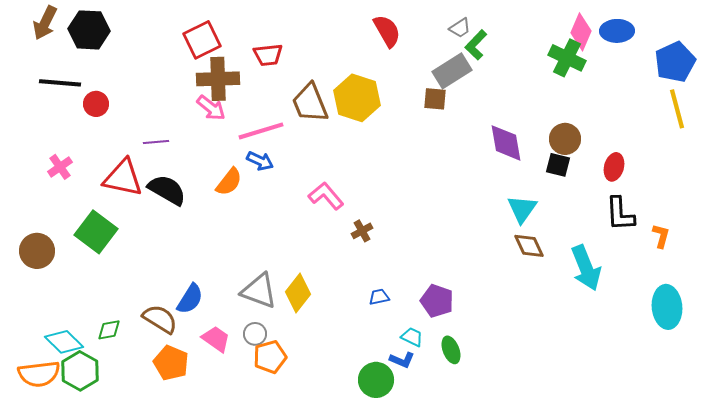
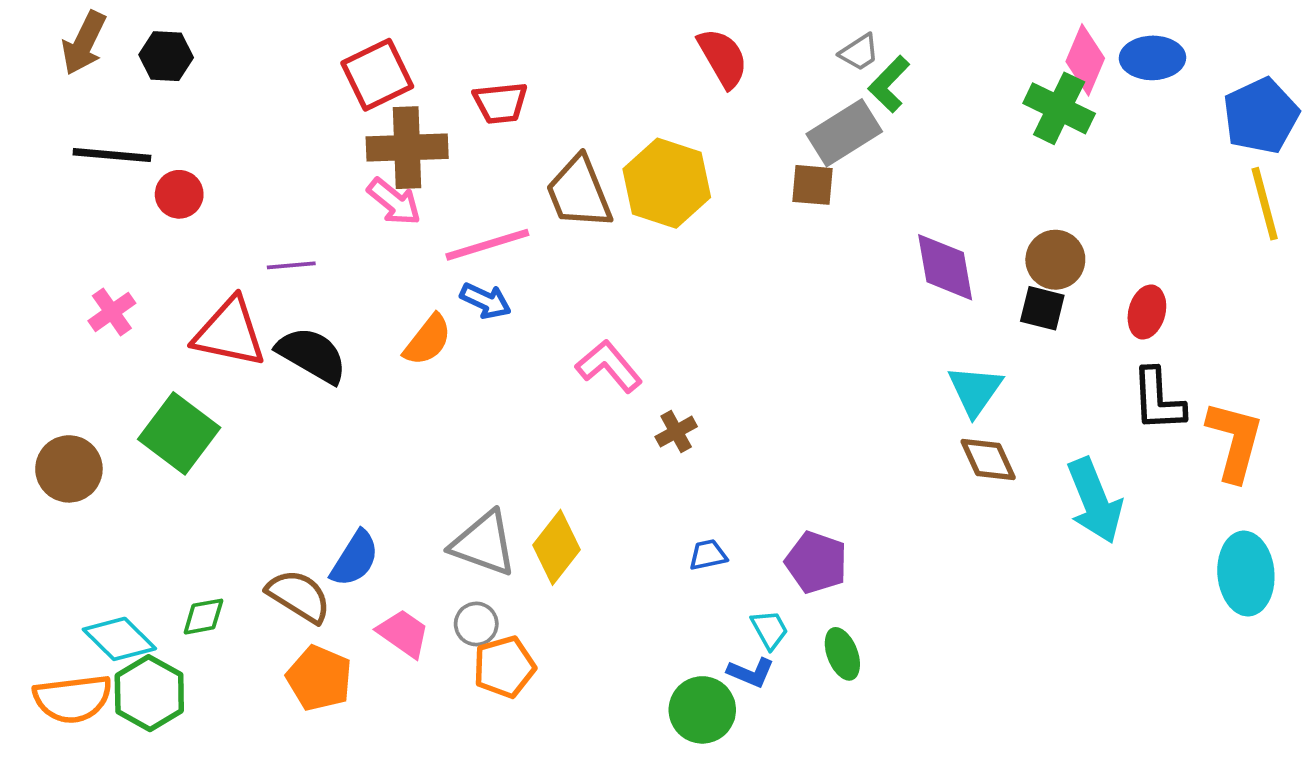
black hexagon: (89, 30) -> (166, 56), size x0.7
orange L-shape: (661, 236) -> (1235, 441), size x1.8
cyan trapezoid: (412, 337) -> (770, 630), turned 35

